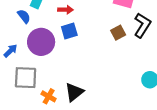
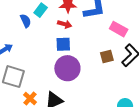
purple circle: (41, 42) -> (67, 68), moved

